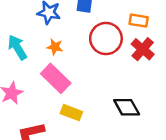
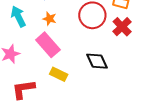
black diamond: (127, 107) -> (97, 61), moved

